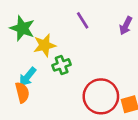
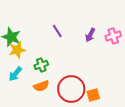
yellow star: (45, 45) -> (17, 50), moved
orange semicircle: (22, 92) -> (41, 86), moved, turned 84

